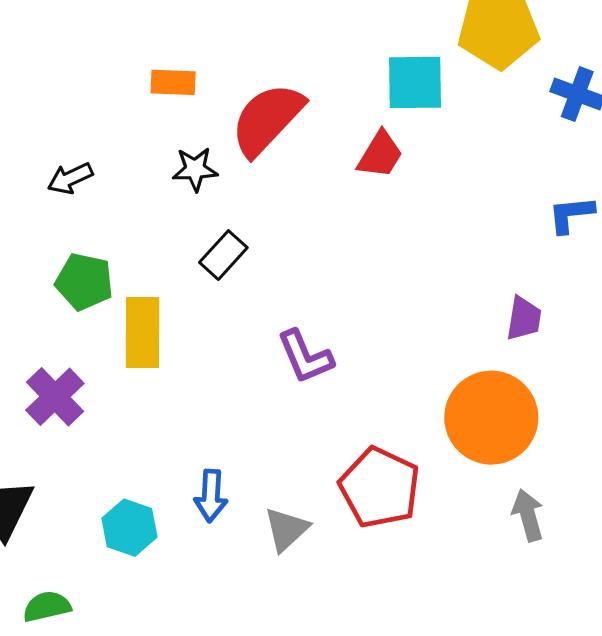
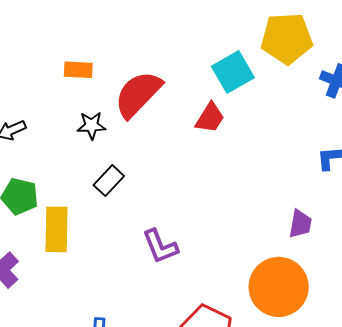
cyan square: (415, 82) -> (233, 72), turned -30

